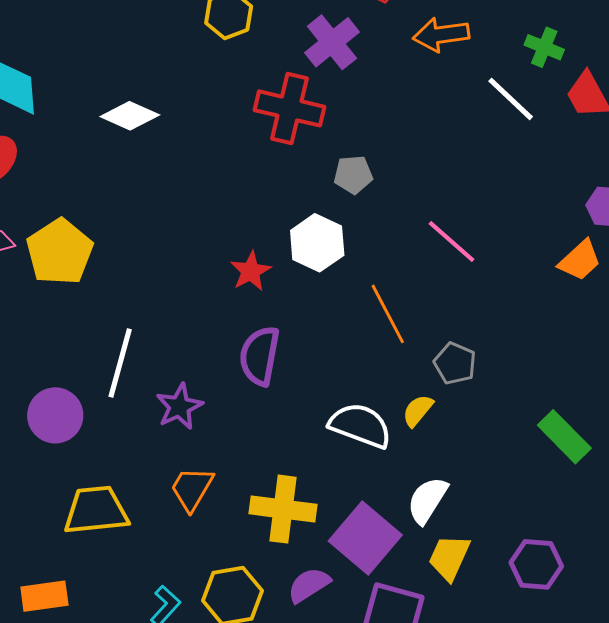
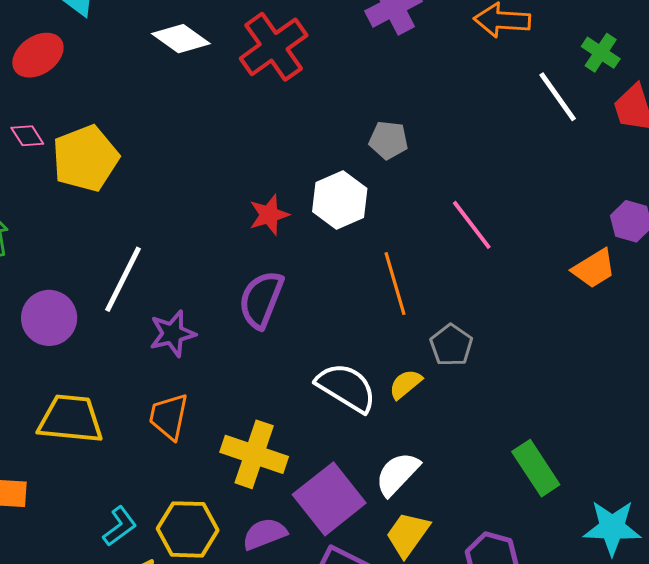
red cross: (290, 108) -> (274, 47), moved, turned 30
green rectangle: (564, 437) -> (536, 468), moved
orange trapezoid: (192, 489) -> (169, 416), turned -30

